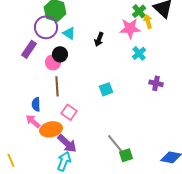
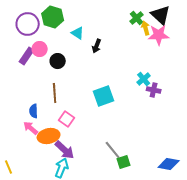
purple circle: (46, 27) -> (28, 24), moved
pink star: (130, 28) -> (159, 35), moved
cyan triangle: (69, 33) -> (78, 33), moved
cyan cross: (139, 53) -> (144, 79), moved
pink circle: (53, 62) -> (40, 49), moved
cyan square: (106, 89) -> (104, 96), size x1.5

